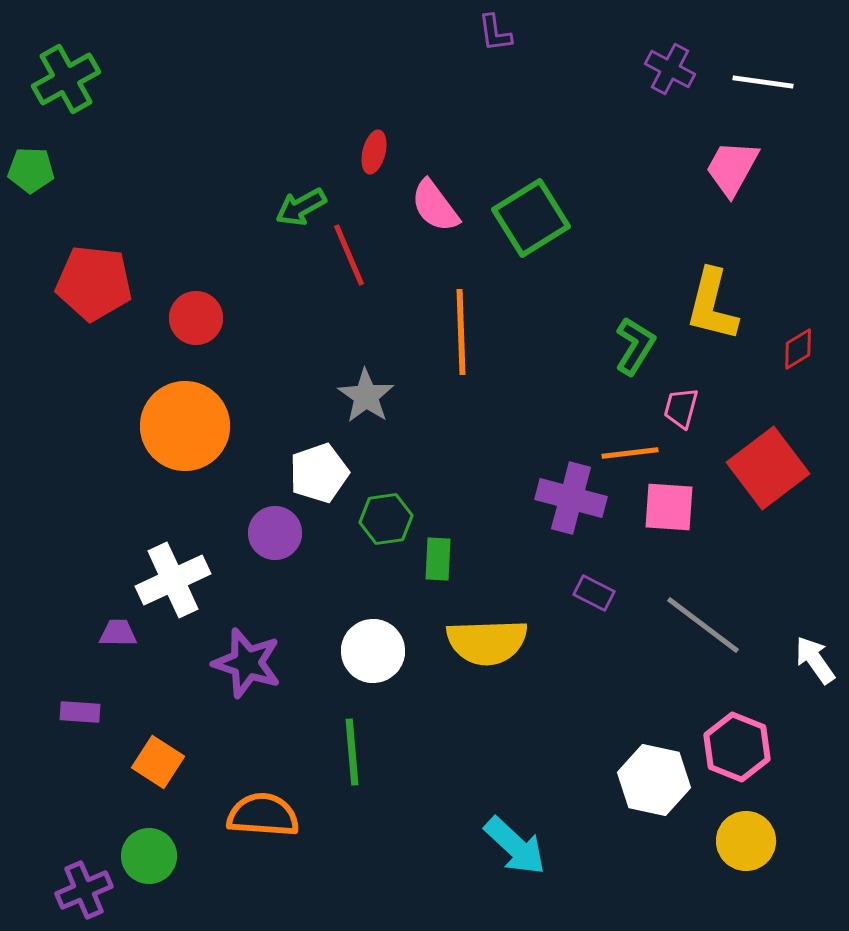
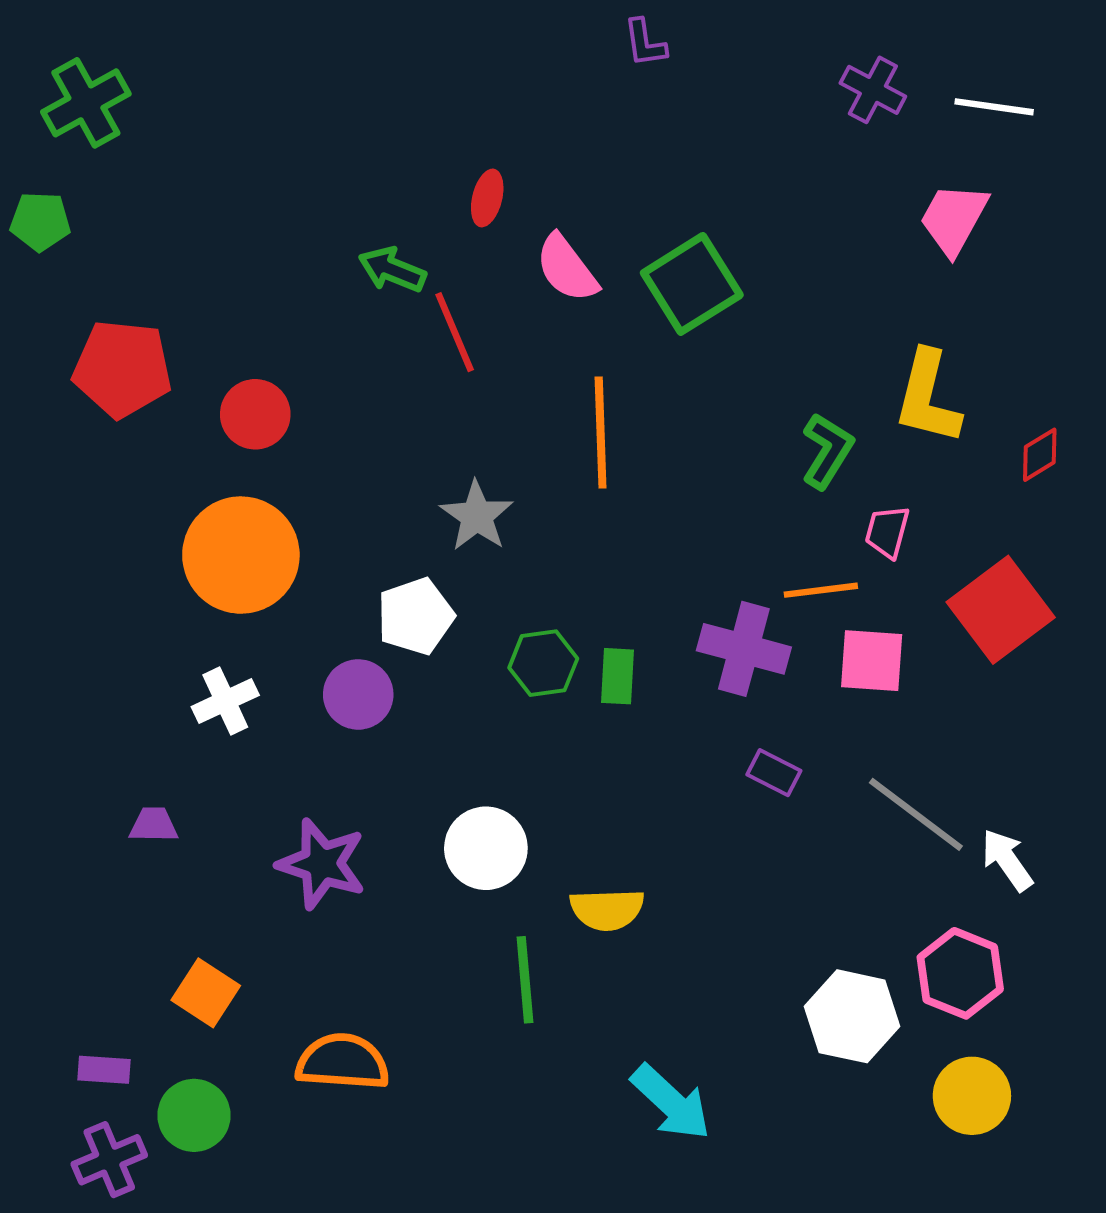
green arrow: (301, 207) -> (392, 270), turned 51
green hexagon: (386, 519) -> (543, 663), moved
green rectangle: (438, 559) -> (618, 676), moved
white cross: (173, 580) -> (225, 701), moved, size x0.7
yellow semicircle: (487, 642) -> (607, 909), moved, size x0.7
white arrow: (815, 660) -> (1007, 860), moved
purple rectangle: (80, 712) -> (104, 1070), moved
green line: (352, 752) -> (525, 980), moved

